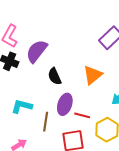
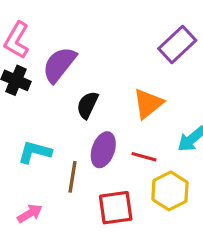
black semicircle: (55, 76) -> (87, 105), turned 48
red line: (82, 115) -> (144, 157), moved

